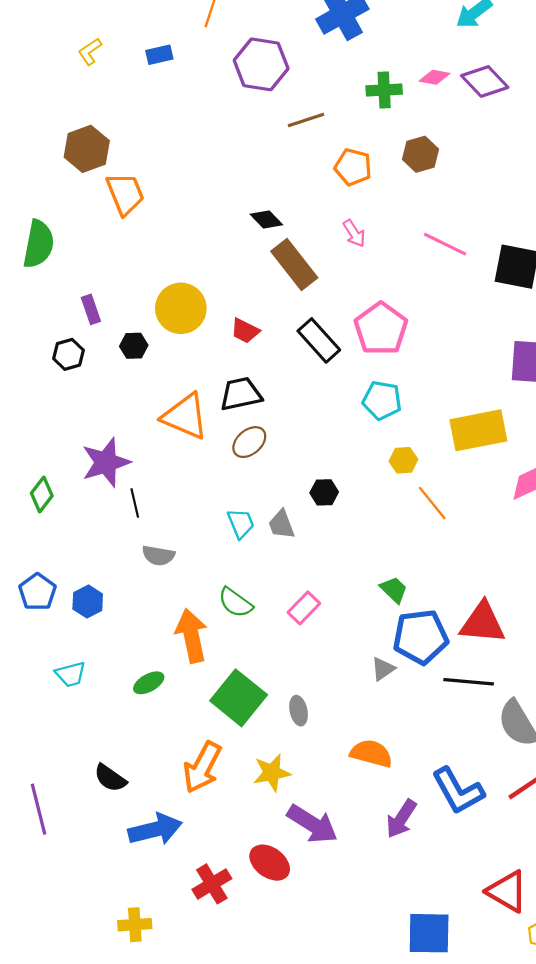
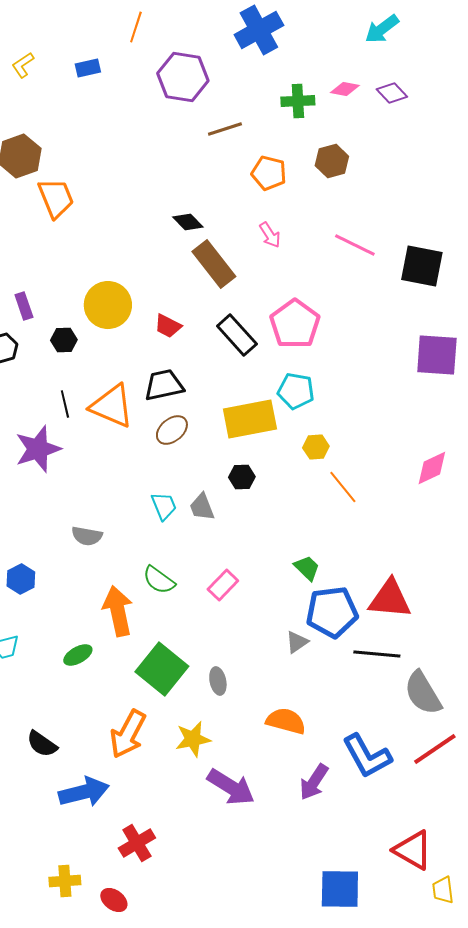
purple diamond: (485, 81) -> (392, 93), size x0.7
yellow rectangle: (478, 430) -> (250, 419), moved
black line: (135, 503) -> (65, 404), moved
red ellipse: (270, 863) -> (114, 900), moved, size x0.7

